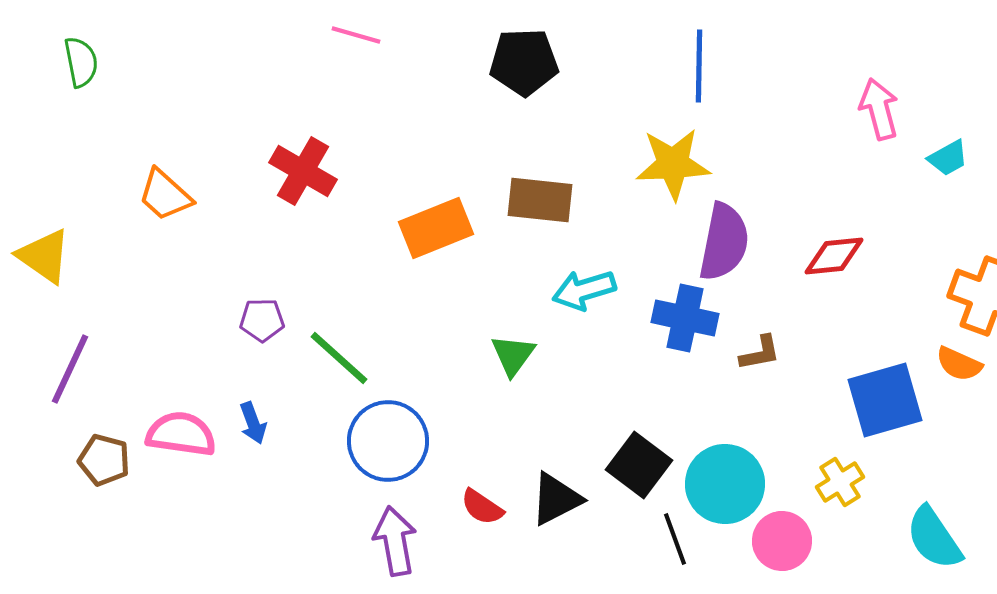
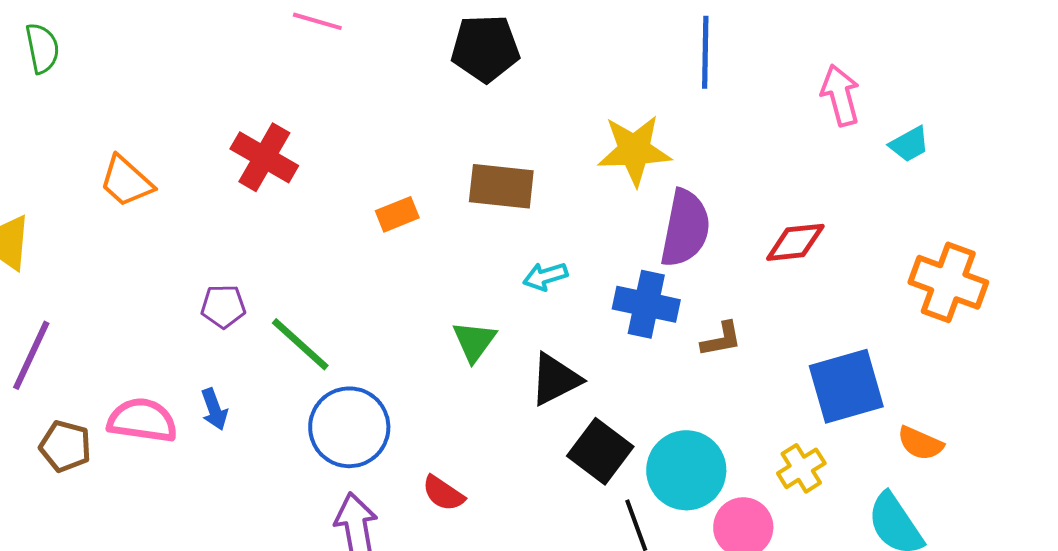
blue line: (699, 66) -> (705, 52), moved
orange rectangle: (436, 228) -> (397, 214), size x0.6
cyan arrow: (584, 290) -> (545, 276), size x0.7
orange semicircle: (959, 364) -> (920, 443), moved
black triangle: (556, 499) -> (555, 379), moved

